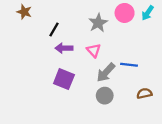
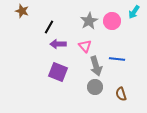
pink circle: (125, 13) -> (112, 21), moved
gray arrow: (106, 72) -> (96, 66), turned -60
brown semicircle: (144, 93) -> (121, 94), moved, turned -96

